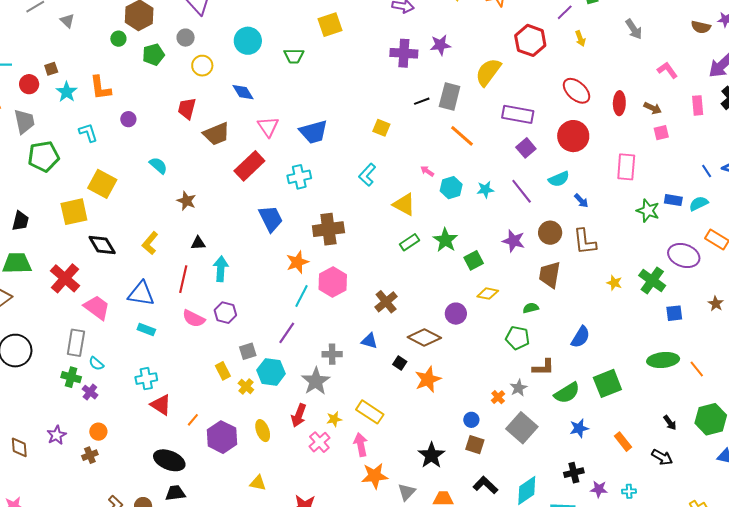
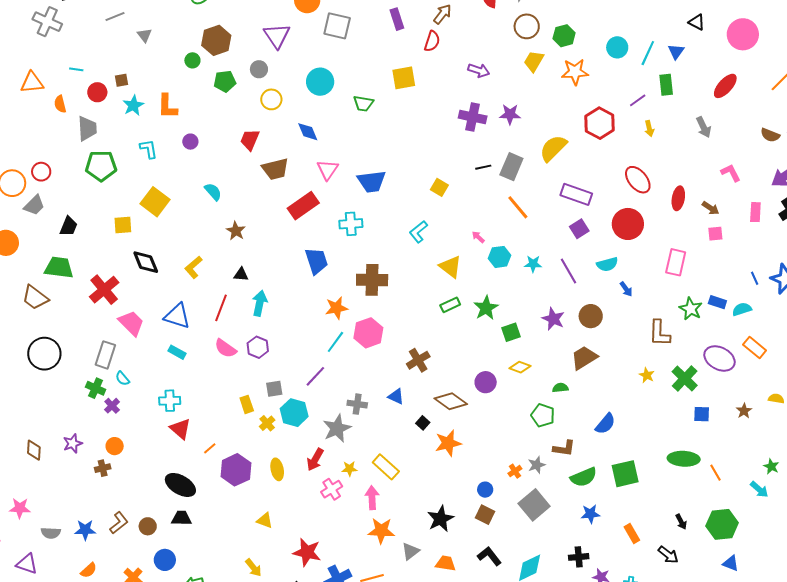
yellow square: (74, 212) -> (123, 225), size x0.7
brown L-shape: (585, 242) -> (659, 333), moved
brown trapezoid: (550, 275) -> (584, 358), turned 40

